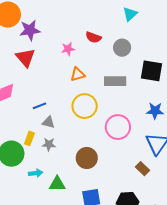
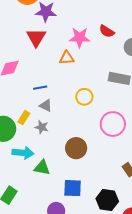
pink star: (68, 49) -> (80, 38), size x1.5
orange triangle: (78, 74) -> (67, 58), moved
yellow circle: (85, 106) -> (84, 97), size x0.7
cyan arrow: (36, 173) -> (23, 153), size x1.5

